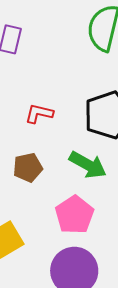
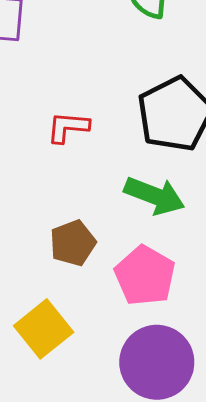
brown pentagon: (28, 168) -> (73, 243), moved

